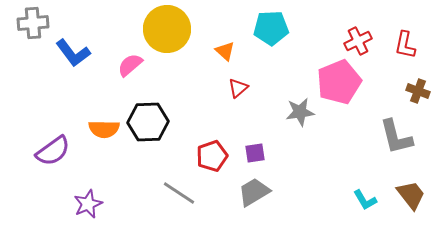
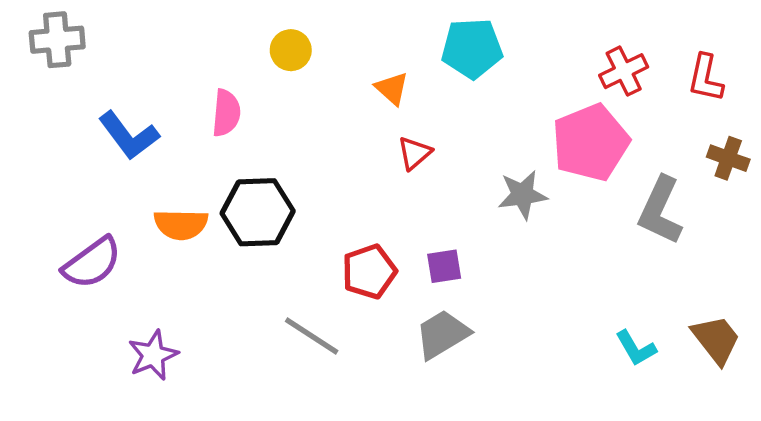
yellow circle: (167, 29) -> (291, 50), size x0.5
blue L-shape: (73, 53) -> (129, 136), moved
pink semicircle: (130, 65) -> (226, 113), turned 136
gray L-shape: (396, 137) -> (660, 210), moved, turned 39

